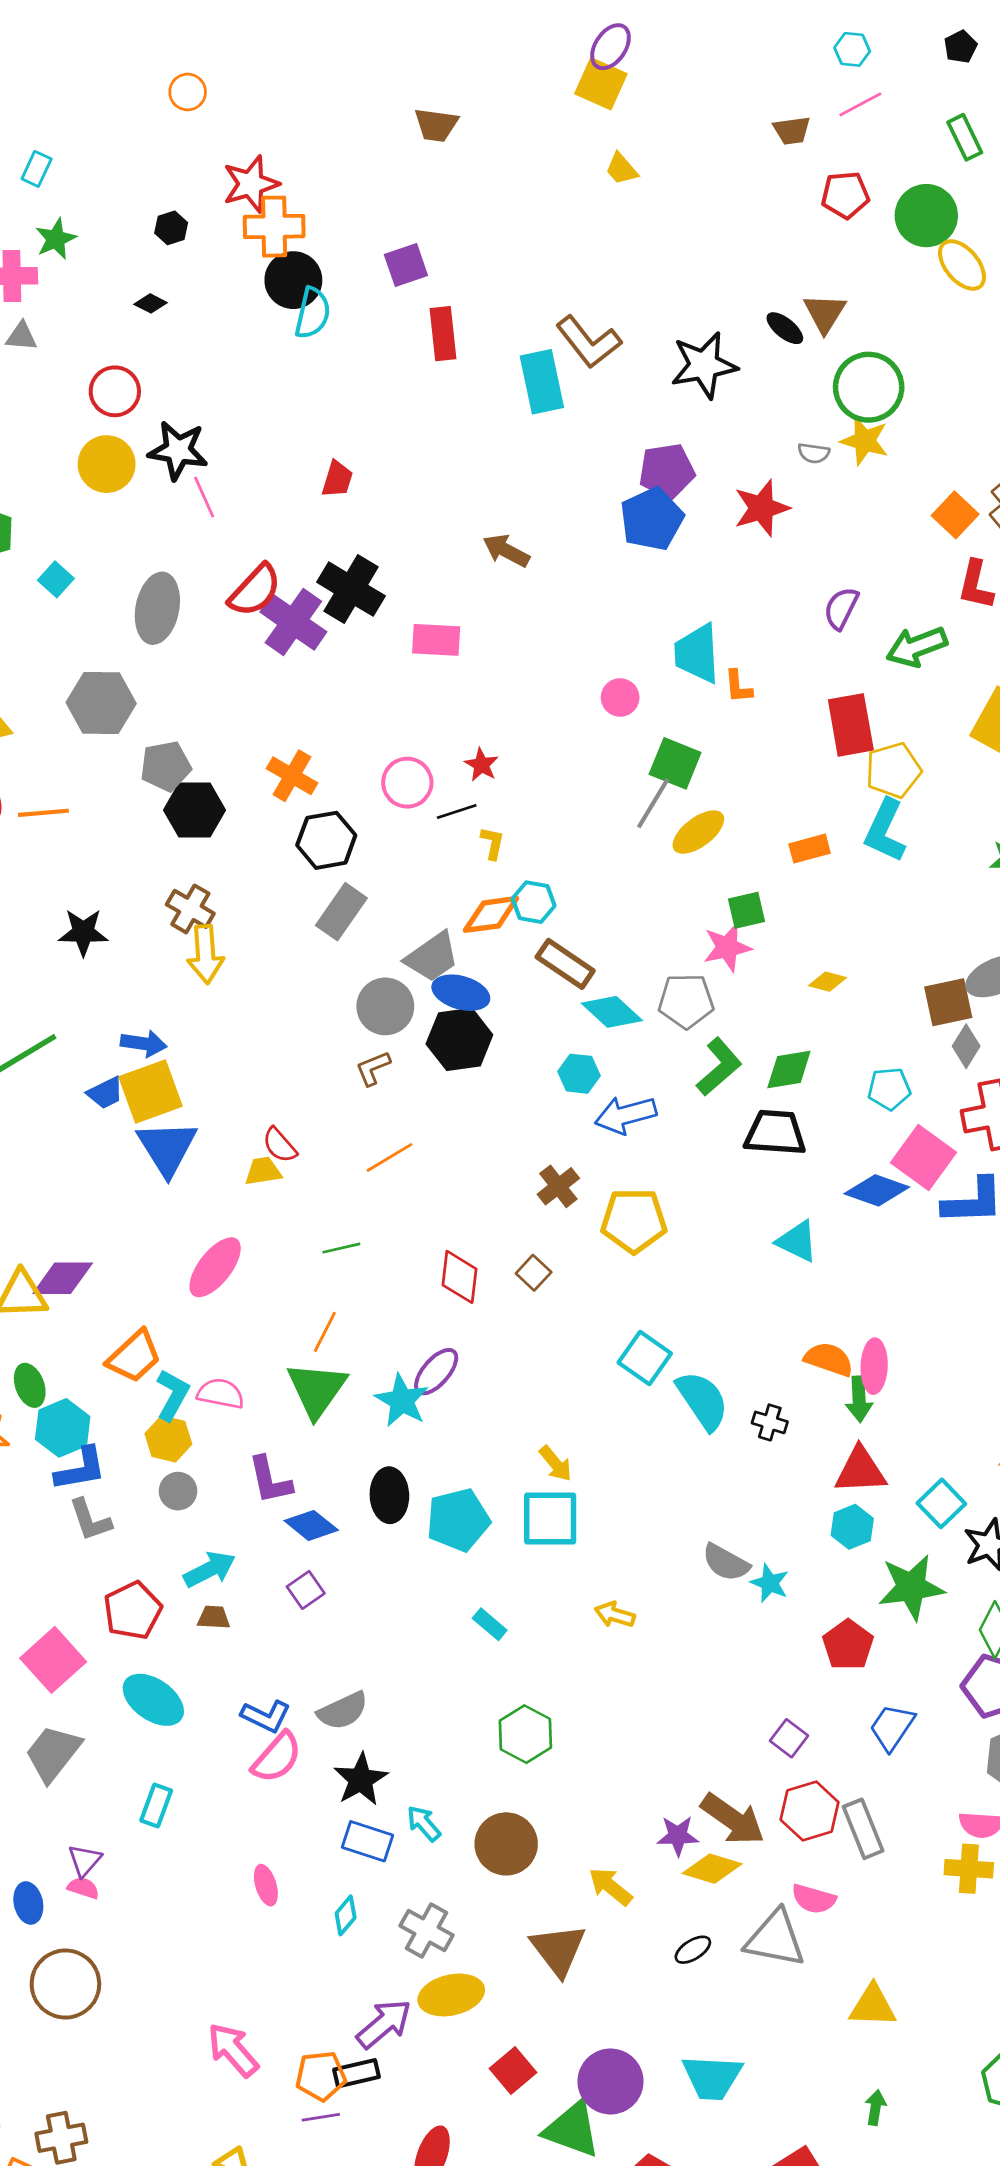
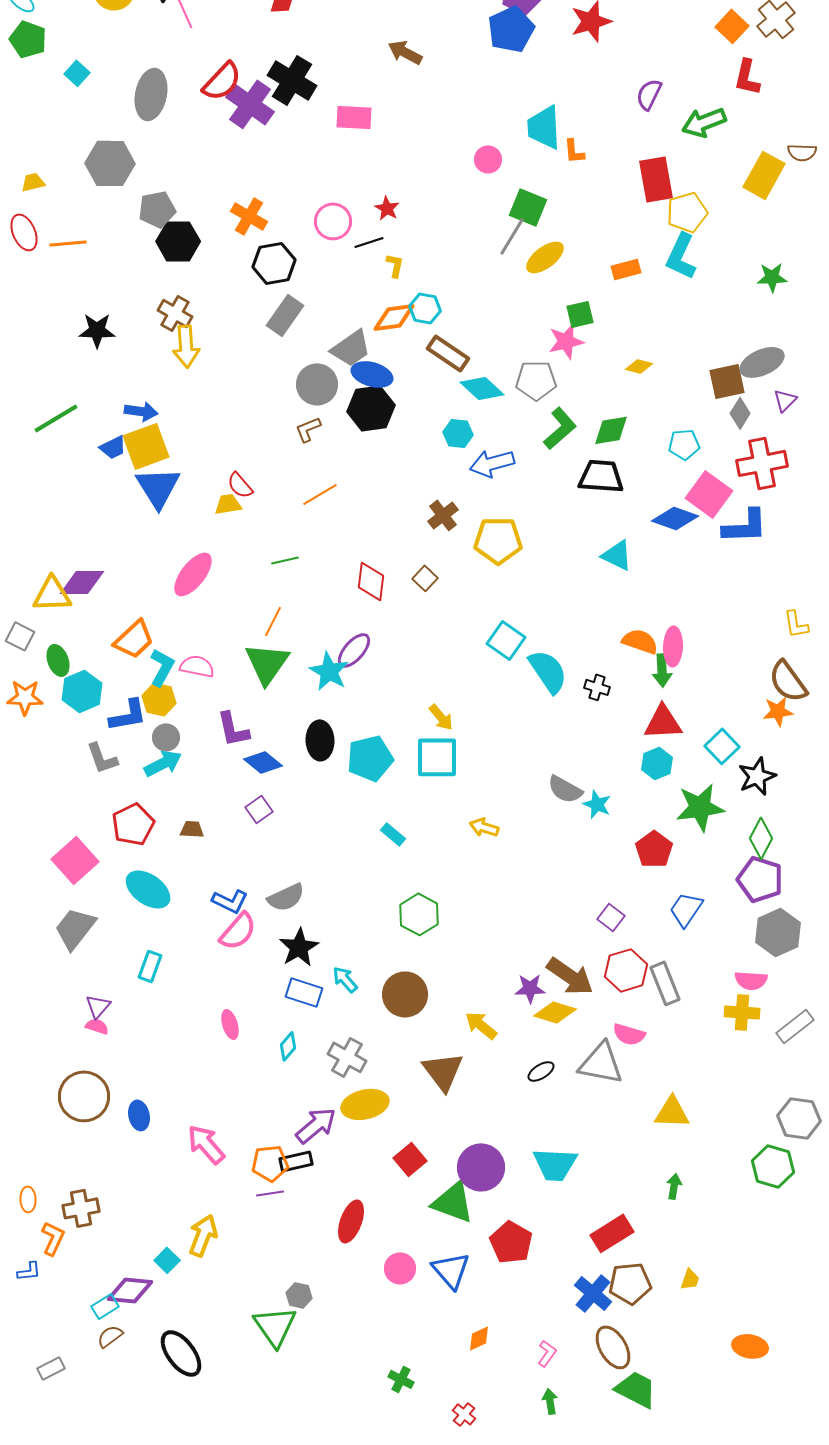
blue L-shape: (81, 1469) -> (128, 715), moved
cyan arrow: (210, 1569) -> (163, 763), moved
blue ellipse: (28, 1903) -> (139, 1115), moved

